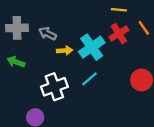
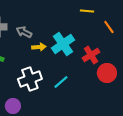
red cross: (119, 34) -> (91, 55), moved
cyan line: (89, 79) -> (61, 82), moved

